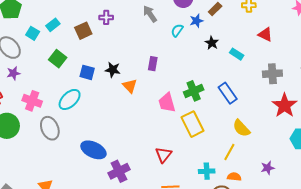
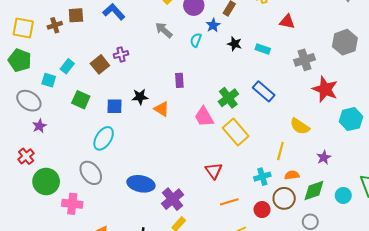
purple cross: (106, 17) -> (121, 54), moved
pink cross: (32, 101) -> (72, 204), moved
yellow semicircle: (241, 128) -> (300, 126), moved

